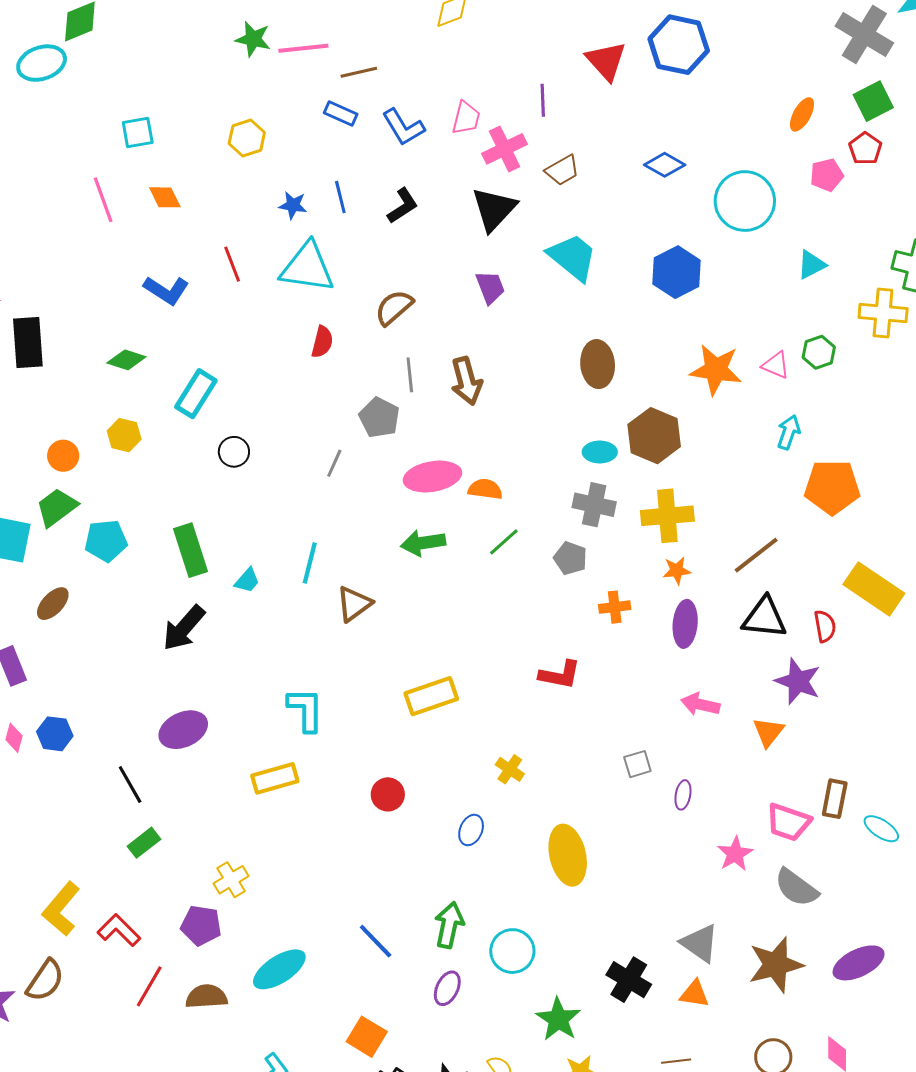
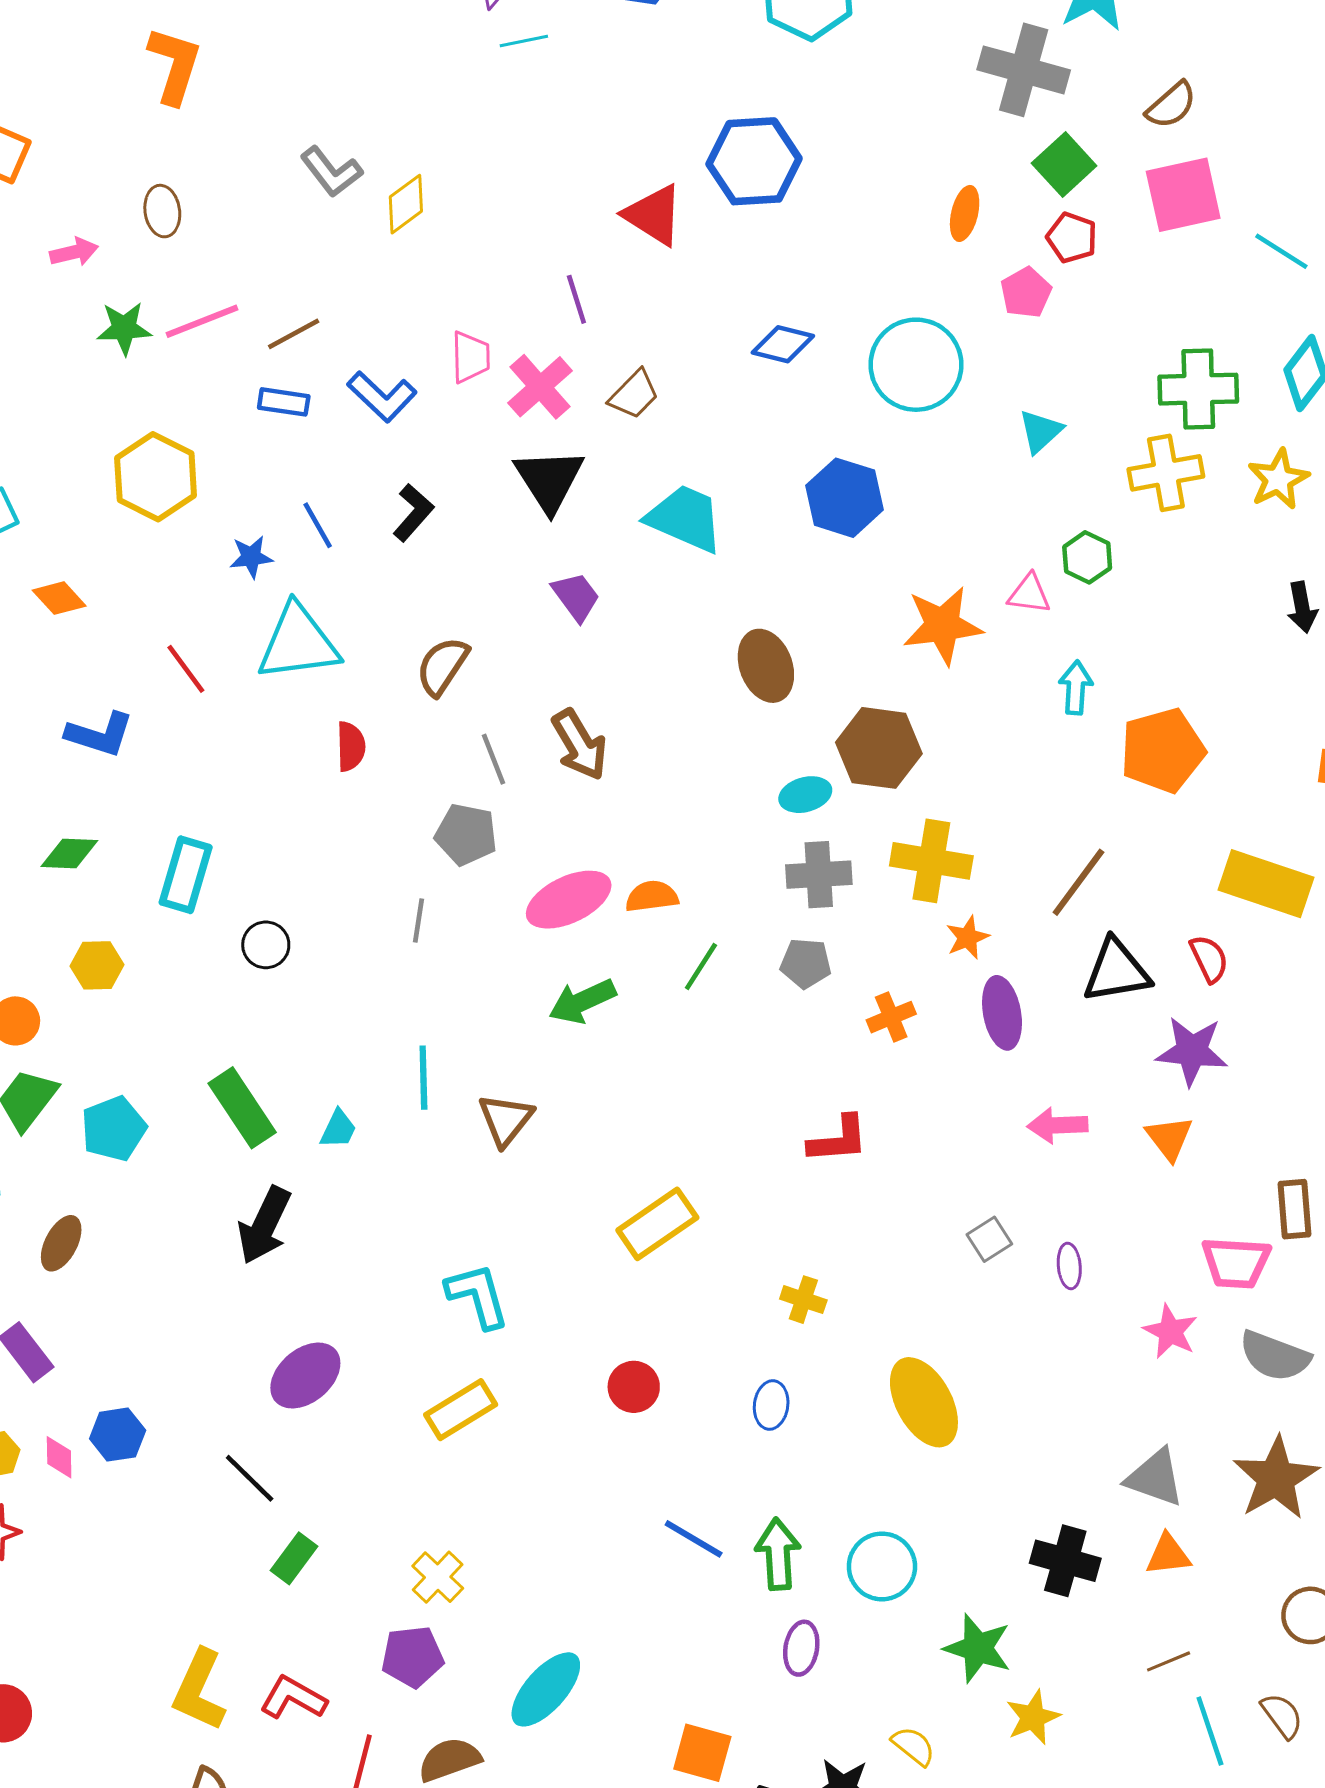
yellow hexagon: (247, 138) -> (156, 477), size x1.5
yellow cross: (667, 516) -> (931, 861), turned 30
blue line: (376, 941) -> (694, 1539), moved

